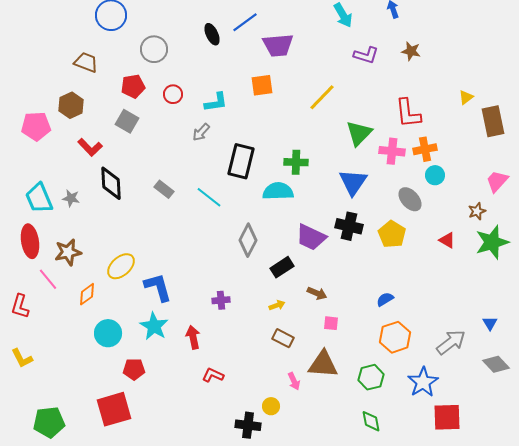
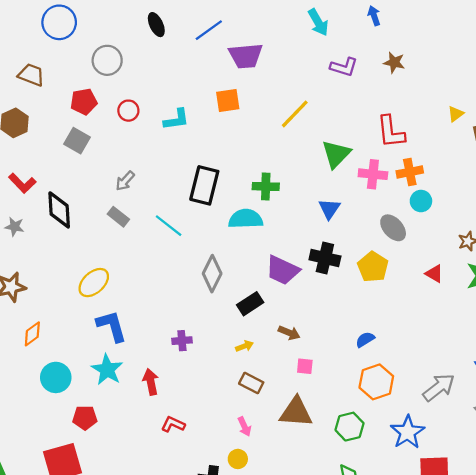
black ellipse: (212, 34) -> (156, 25), moved
gray arrow: (201, 132) -> (125, 181), moved
red L-shape: (90, 147) -> (22, 183), moved
blue triangle: (353, 182) -> (329, 209), size x0.7
yellow ellipse: (121, 266) -> (94, 283), moved
pink arrow: (294, 381) -> (245, 427), moved

